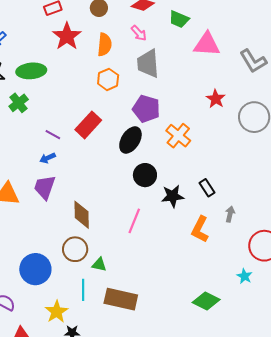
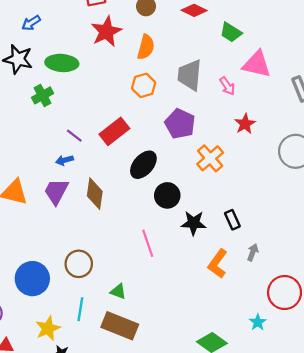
pink arrow: (139, 33) -> (227, 86), moved
red star: (216, 99) -> (245, 124), moved
black ellipse: (130, 140) -> (143, 165), moved
brown diamond: (82, 215) -> (95, 194), moved
pink line: (134, 221) -> (148, 243), turned -50
green triangle: (99, 265) -> (118, 291), moved

